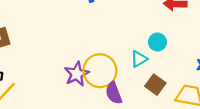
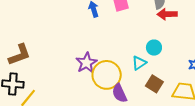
purple star: (77, 74) -> (87, 63), moved

